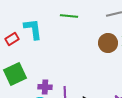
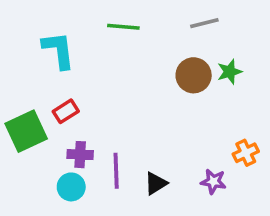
red rectangle: (12, 39) -> (66, 111), moved

